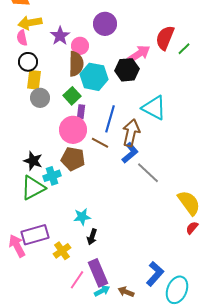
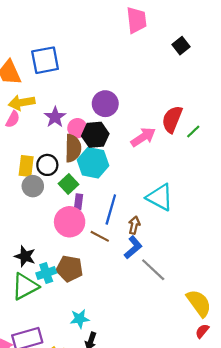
pink semicircle: (22, 38) -> (13, 119), turned -140
black circle: (28, 62) -> (47, 165), moved
black hexagon: (127, 70) -> (95, 135), moved
brown arrow: (131, 133) -> (134, 225), size x0.6
brown pentagon: (73, 159) -> (70, 269), moved

